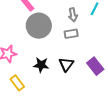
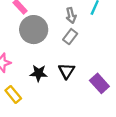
gray rectangle: (71, 34) -> (70, 37), turned -40
purple rectangle: (95, 66) -> (99, 83), moved

